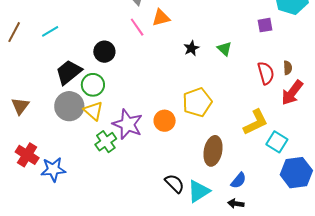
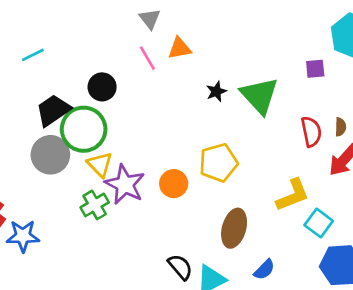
green triangle: (224, 49) -> (260, 96), size x2.0
green circle: (93, 85) -> (84, 129), size x1.5
yellow triangle: (93, 111) -> (100, 164), moved

